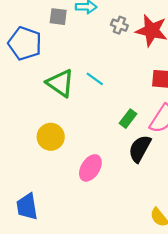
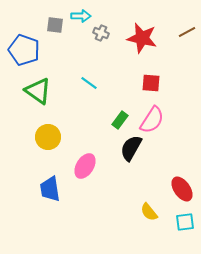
gray cross: (119, 25) -> (101, 33), moved
green triangle: (60, 83) -> (38, 91), moved
blue trapezoid: (27, 207) -> (50, 189), moved

